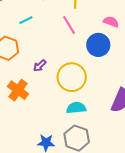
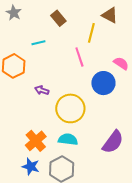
purple arrow: (40, 66) -> (42, 90), turned 48
orange cross: (18, 90) -> (36, 141), moved

